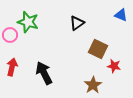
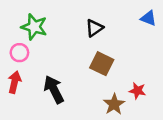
pink circle: (10, 35) -> (19, 53), moved
brown square: (98, 49) -> (102, 64), moved
red star: (114, 66) -> (137, 91), moved

